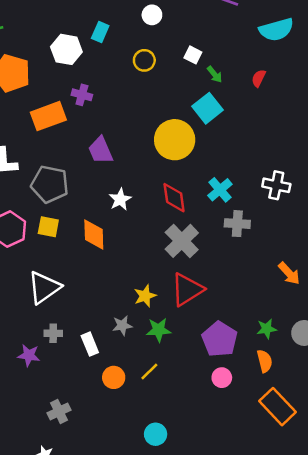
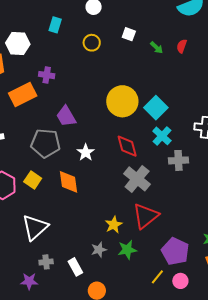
white hexagon: (66, 49) -> (18, 44), moved
green arrow: (215, 74) -> (157, 48), moved
cyan square: (208, 108) -> (156, 108), moved
gray pentagon: (50, 184) -> (45, 143), moved
yellow square: (48, 227) -> (33, 180), turned 30
yellow line: (149, 372) -> (157, 277), moved

